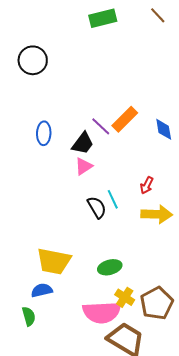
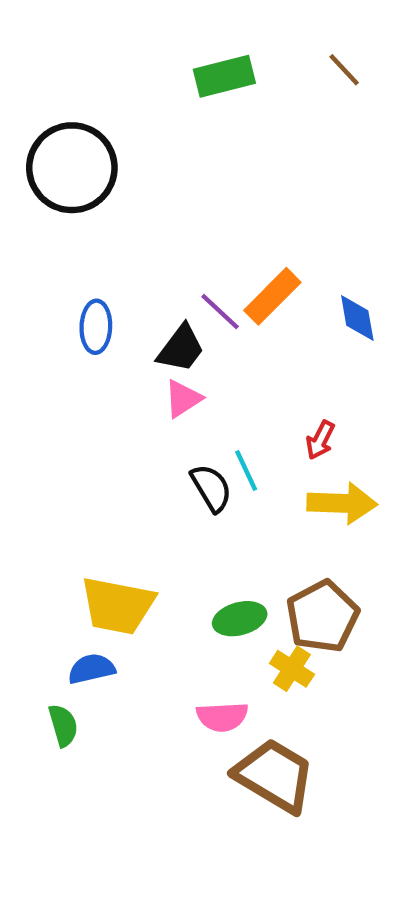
black circle: (33, 60) -> (72, 168), size x1.4
yellow cross: (125, 297) -> (292, 669), moved
brown pentagon: (157, 303) -> (322, 616), moved
pink semicircle: (102, 312) -> (222, 717), size x0.6

